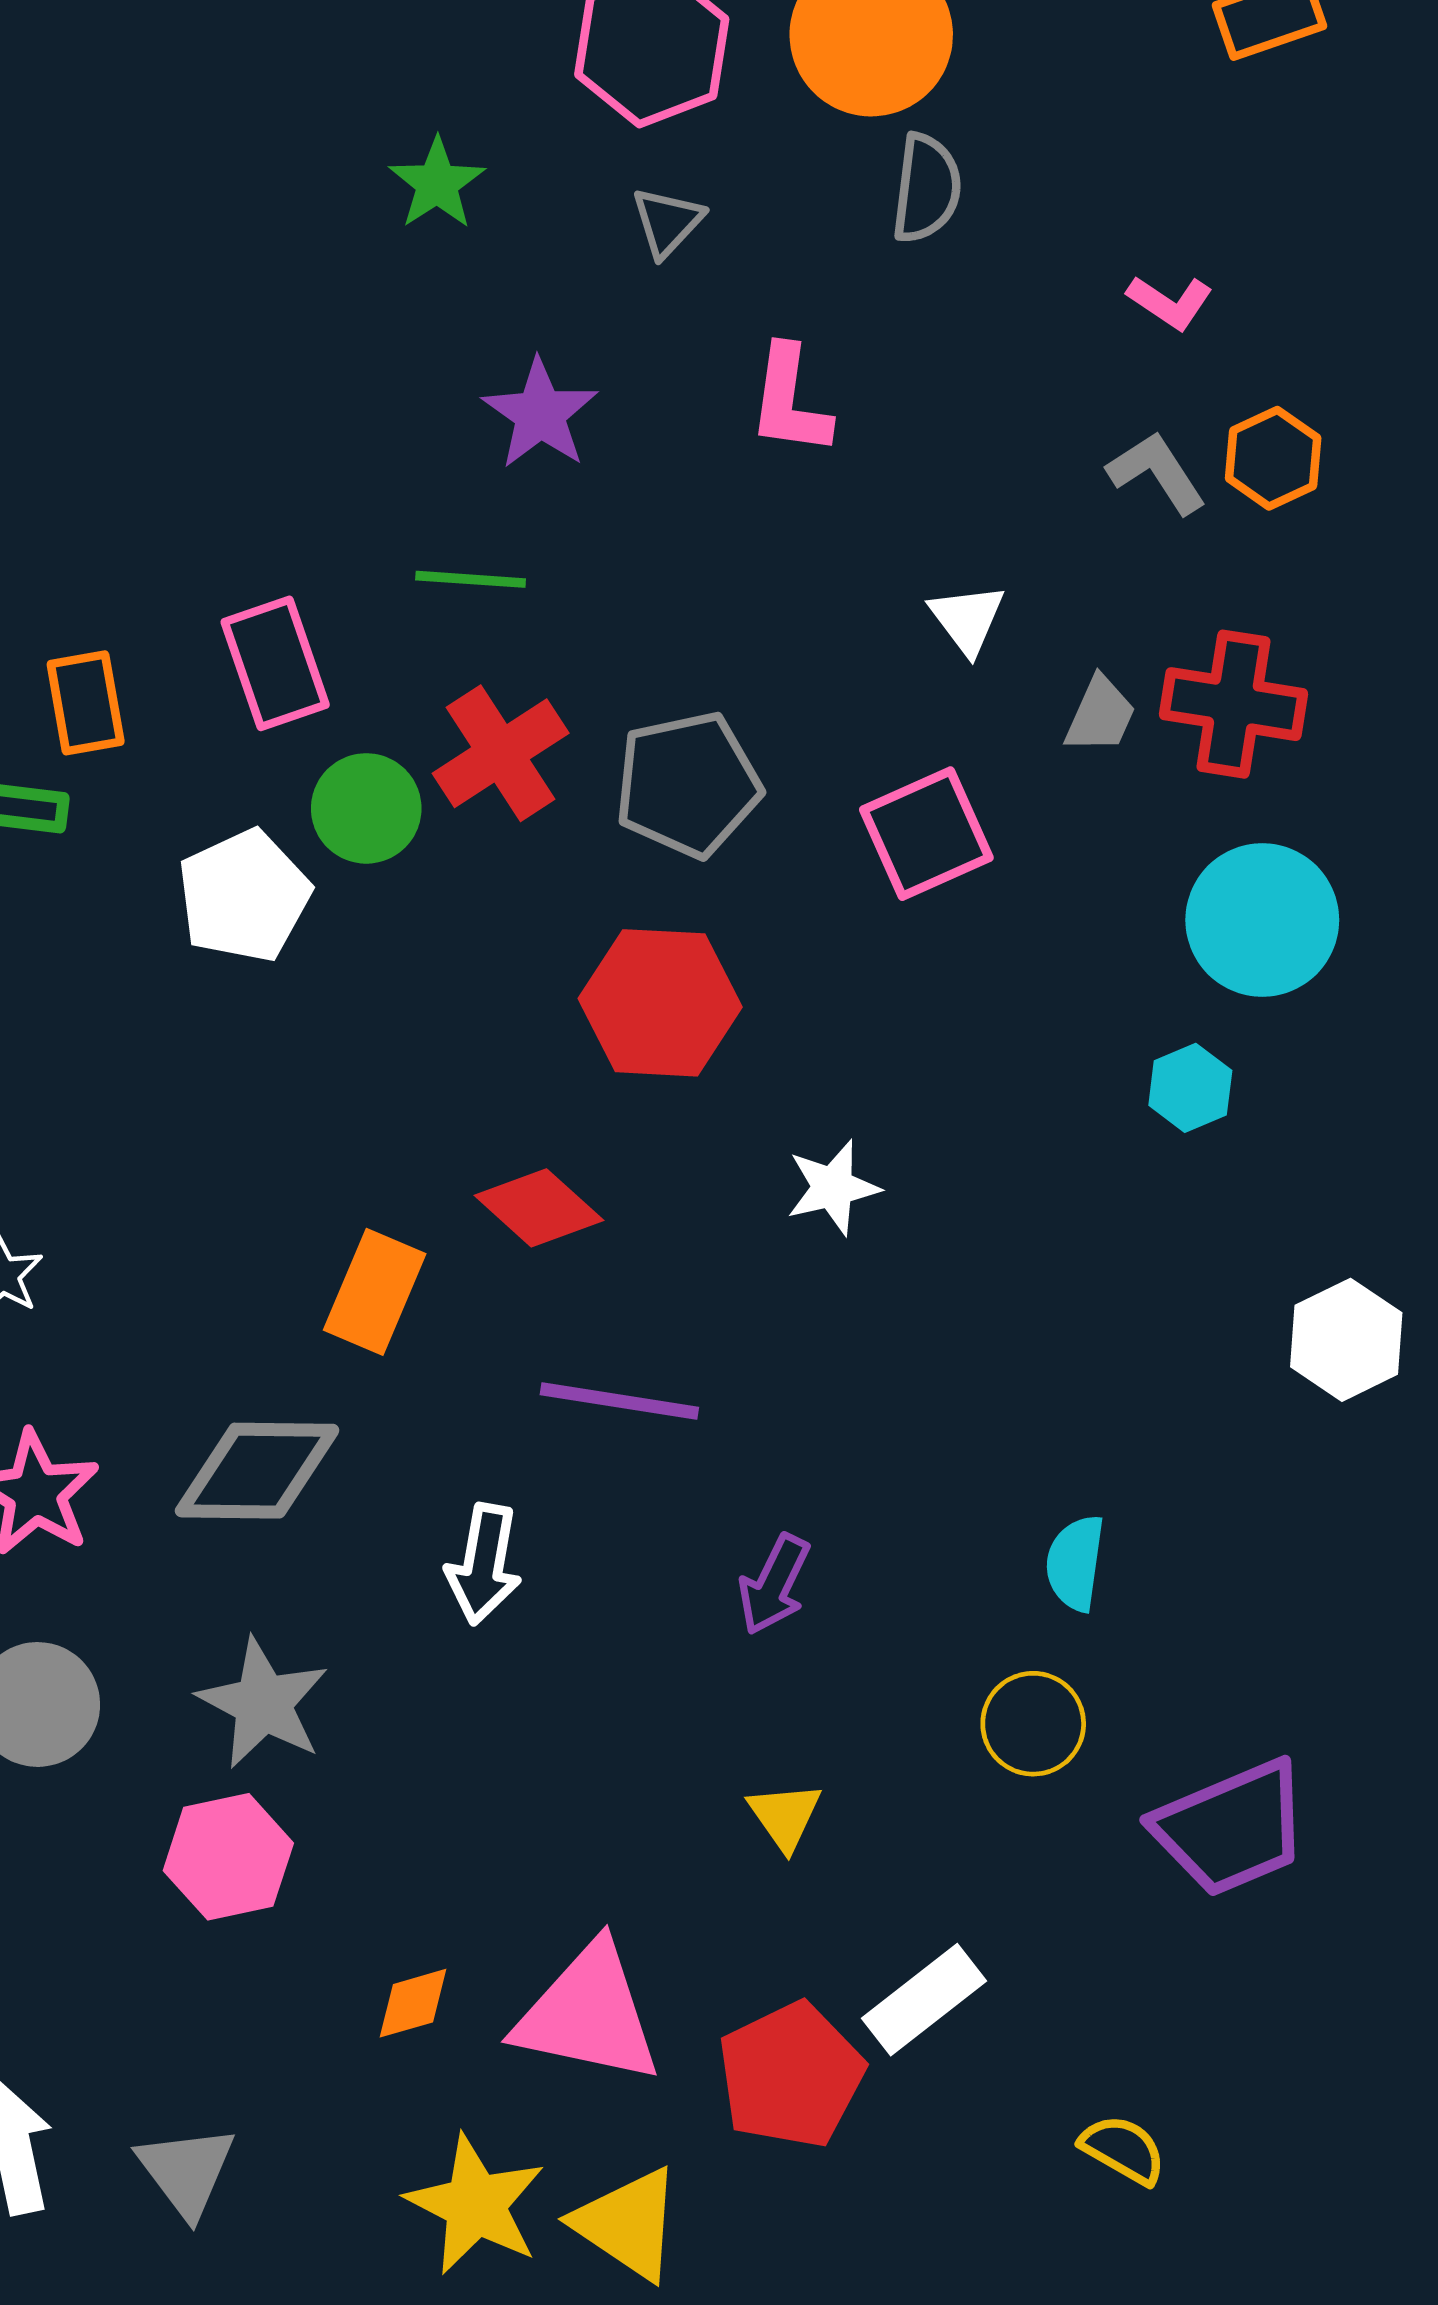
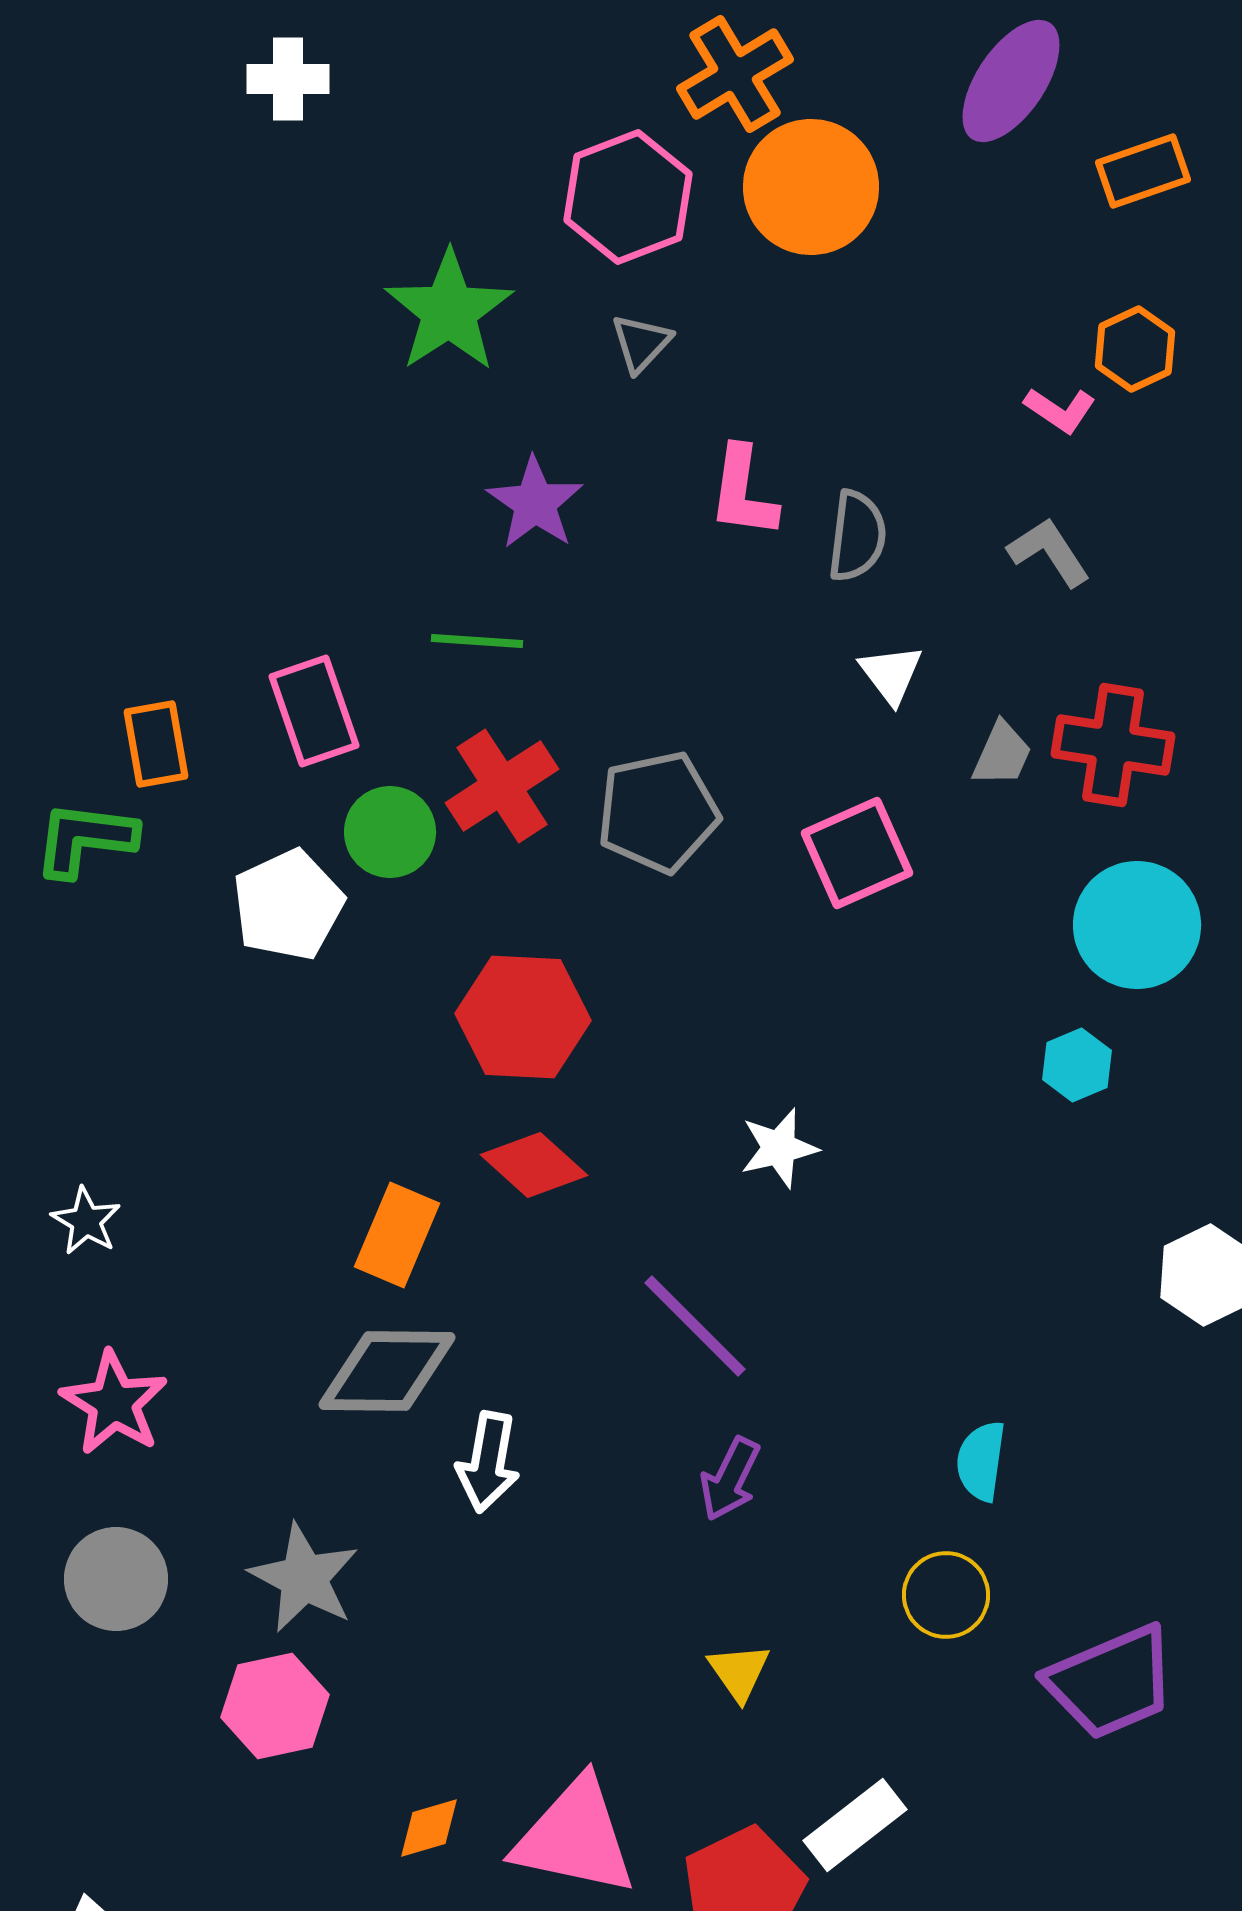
green star: (437, 184) -> (449, 311), size x1.6
gray semicircle: (926, 188) -> (857, 536), moved
orange hexagon: (1273, 458) -> (1135, 349), moved
red hexagon: (660, 1003) -> (523, 1017), moved
purple line: (619, 1401) -> (695, 1326), moved, turned 36
gray diamond: (257, 1471) -> (387, 1371), moved

